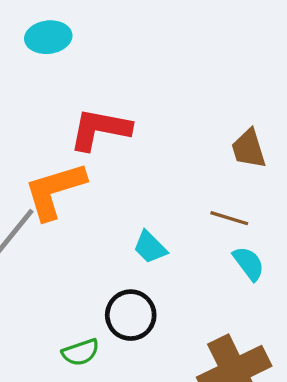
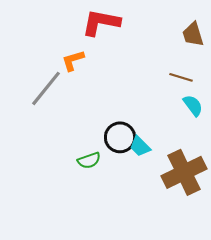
orange L-shape: (55, 191) -> (73, 60), size x0.6
cyan trapezoid: (150, 247) -> (140, 146), moved

